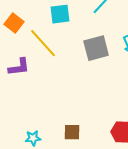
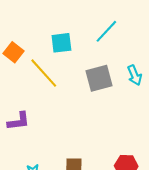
purple L-shape: (19, 67) -> (19, 121), moved

